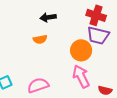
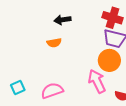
orange circle: (81, 50) -> (109, 60), moved

